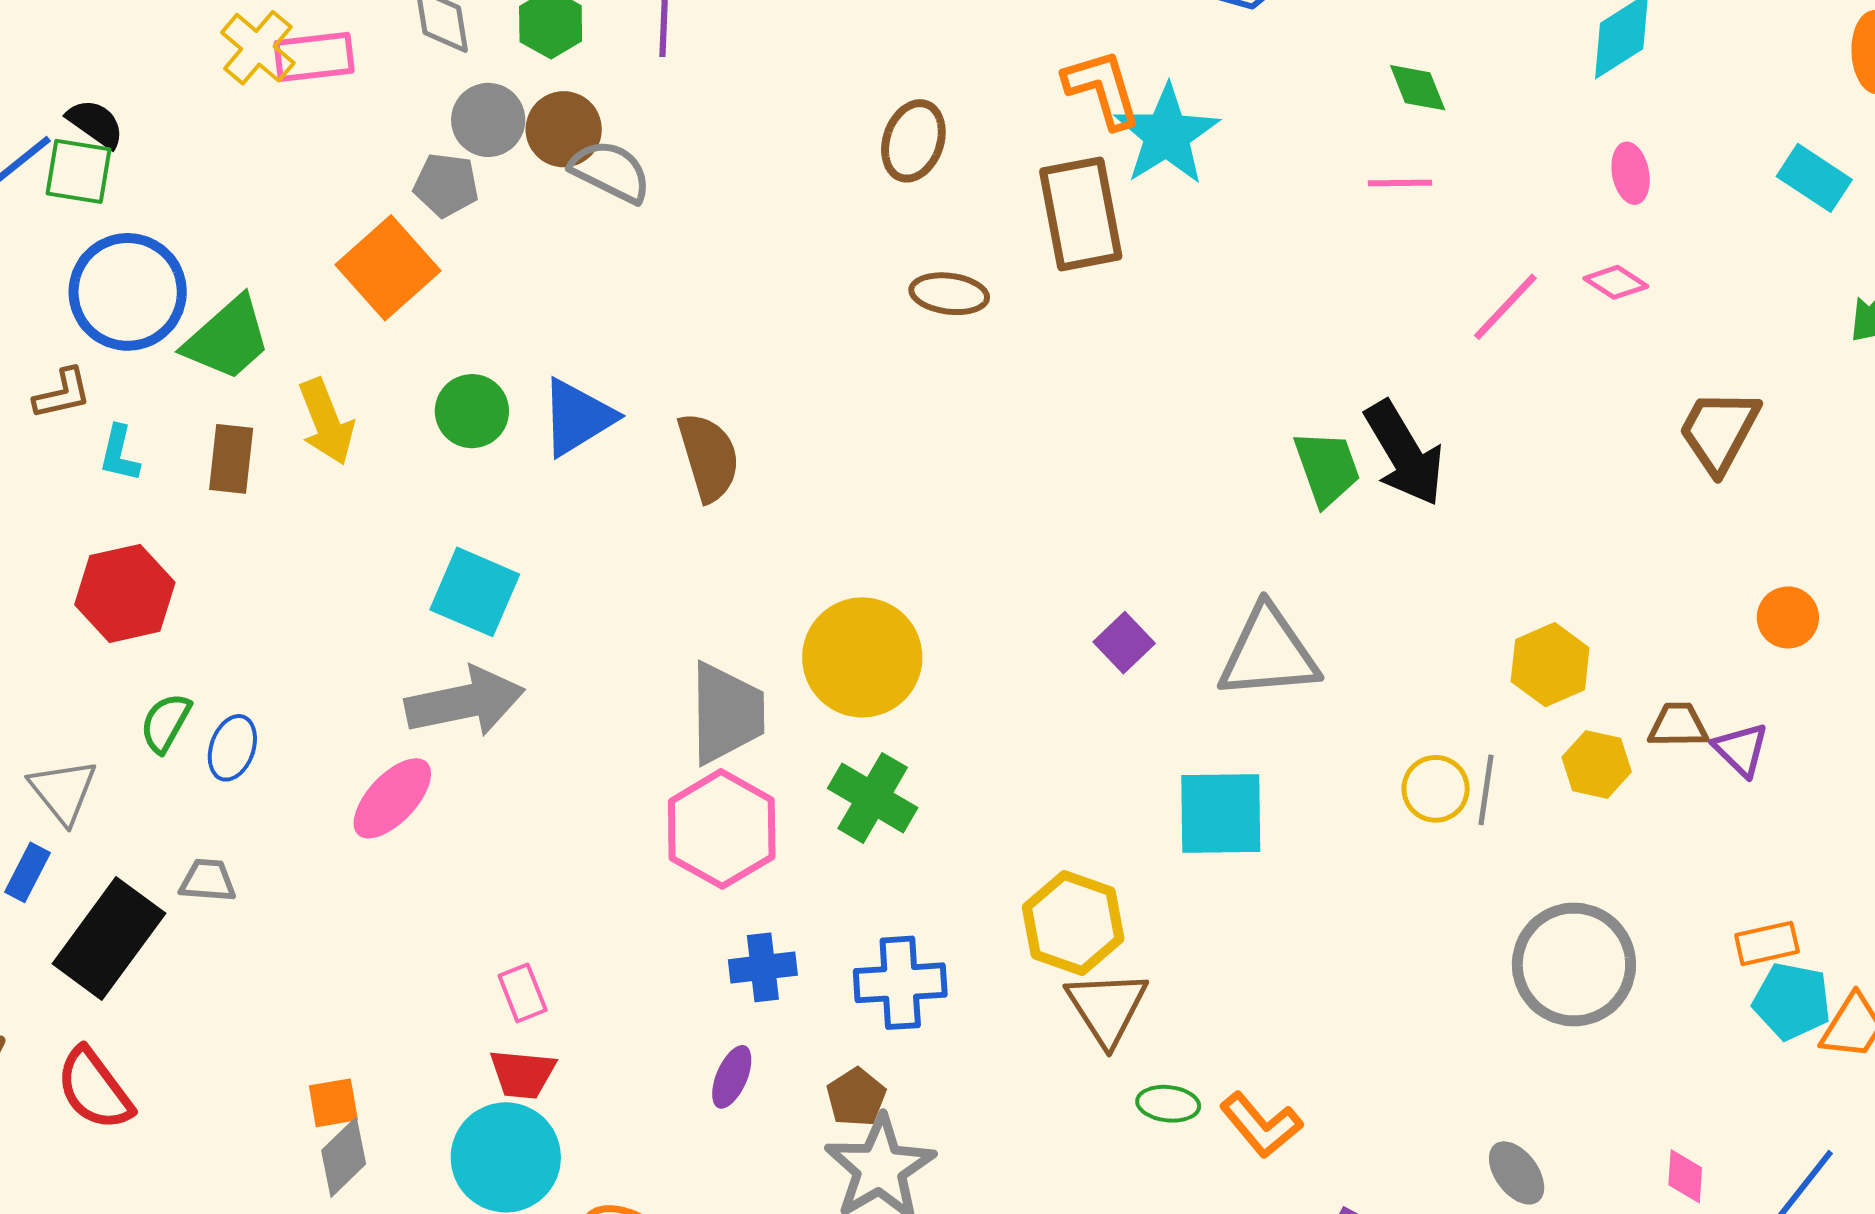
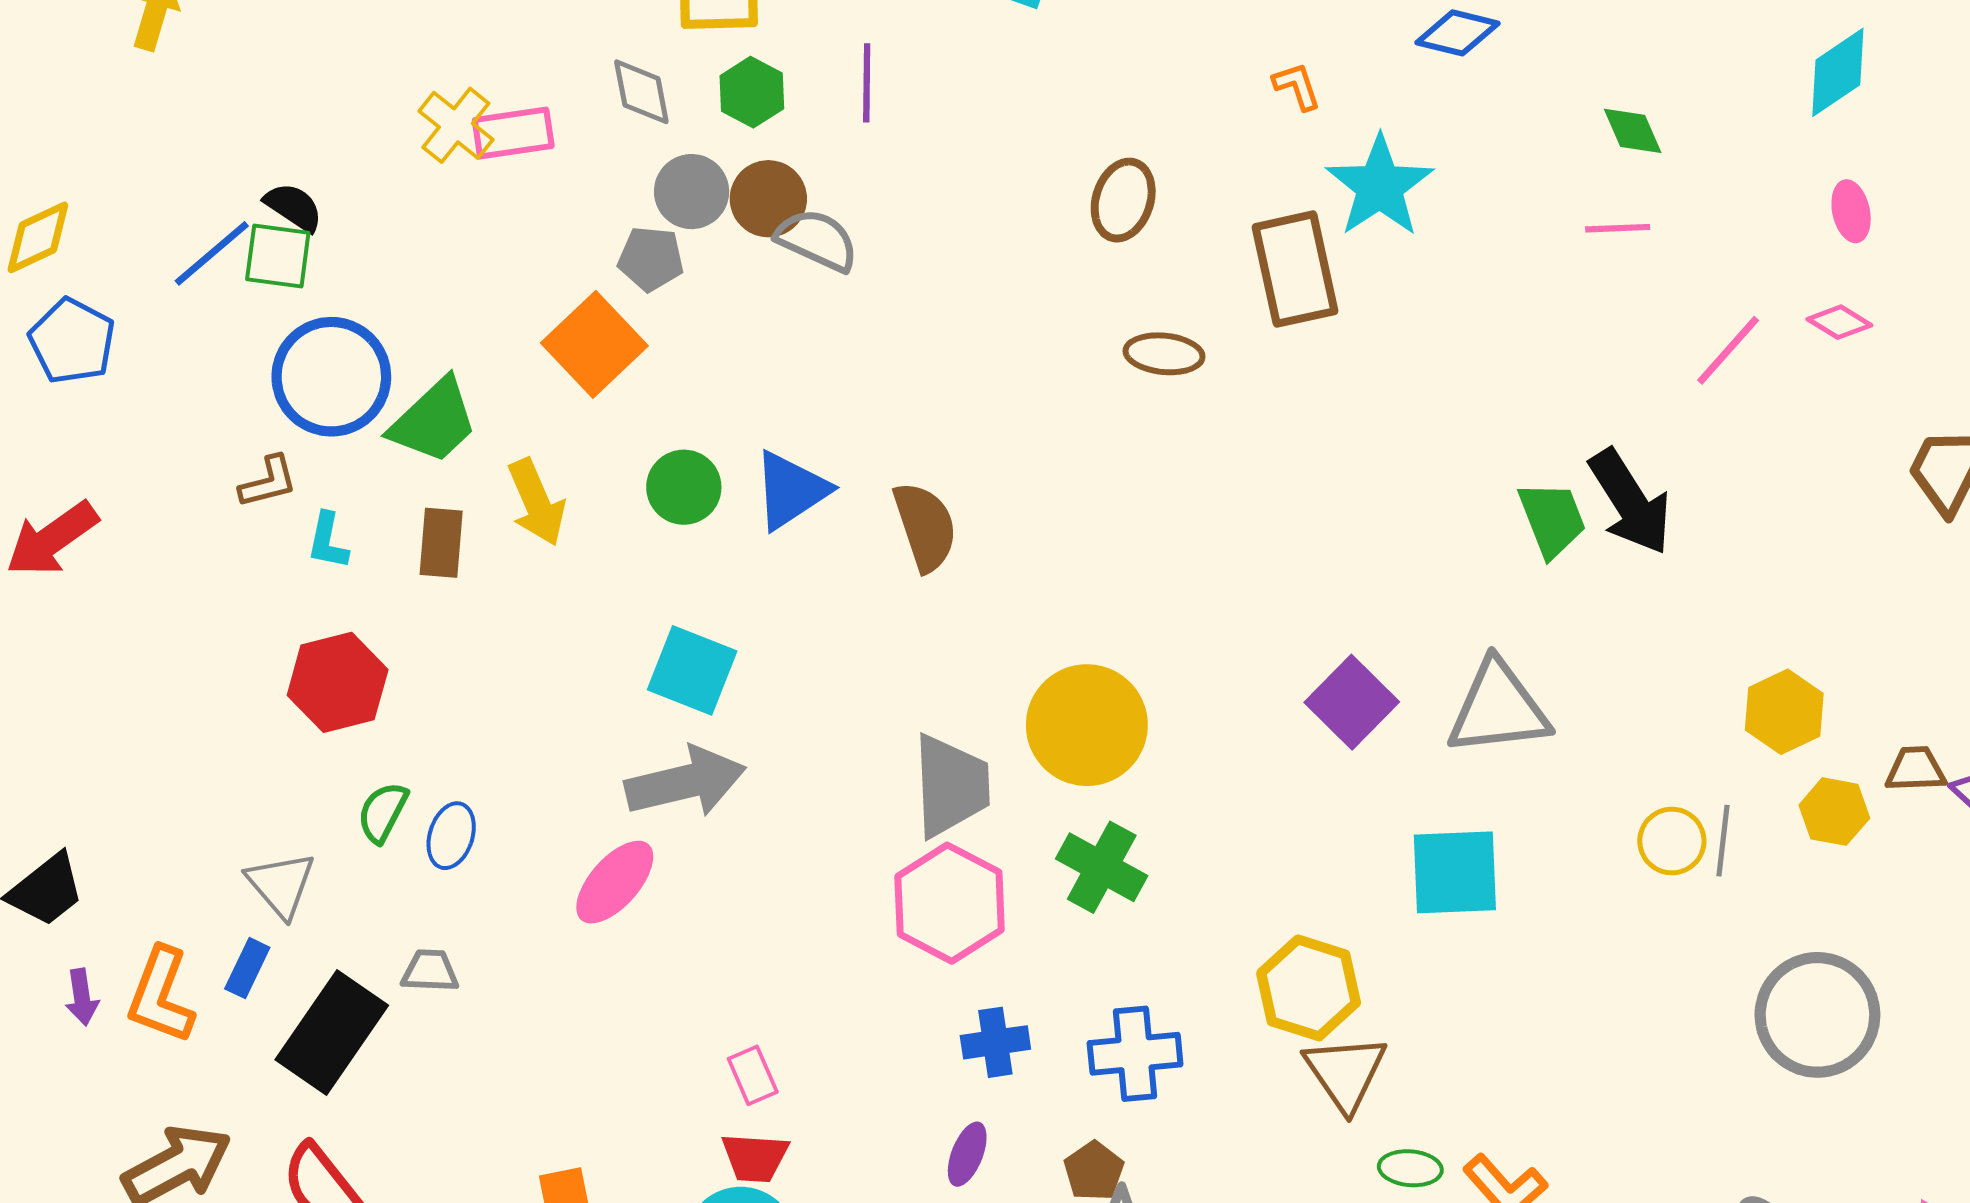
orange L-shape: (1102, 89) -> (1297, 86), moved, size x0.6
purple square: (1124, 643) -> (1352, 702), size x1.5

